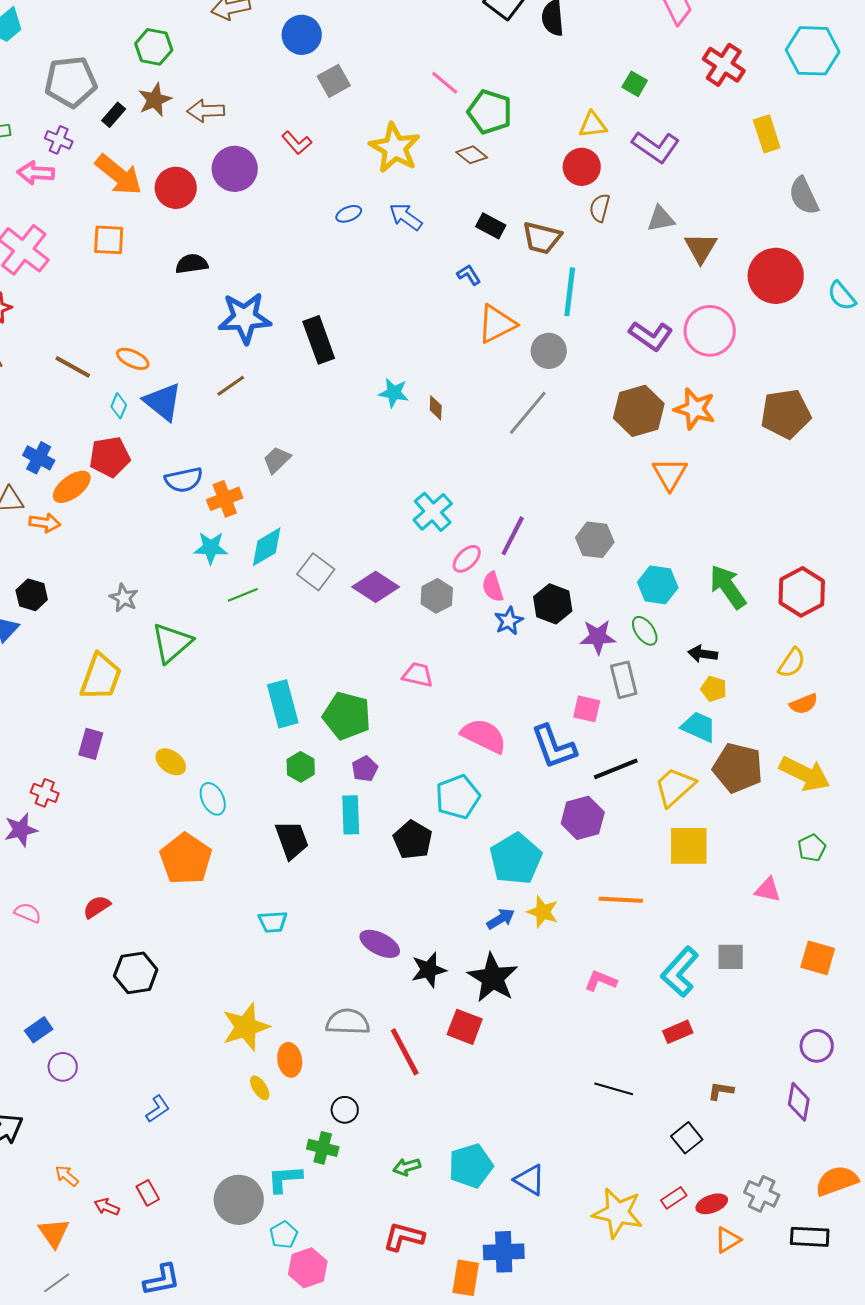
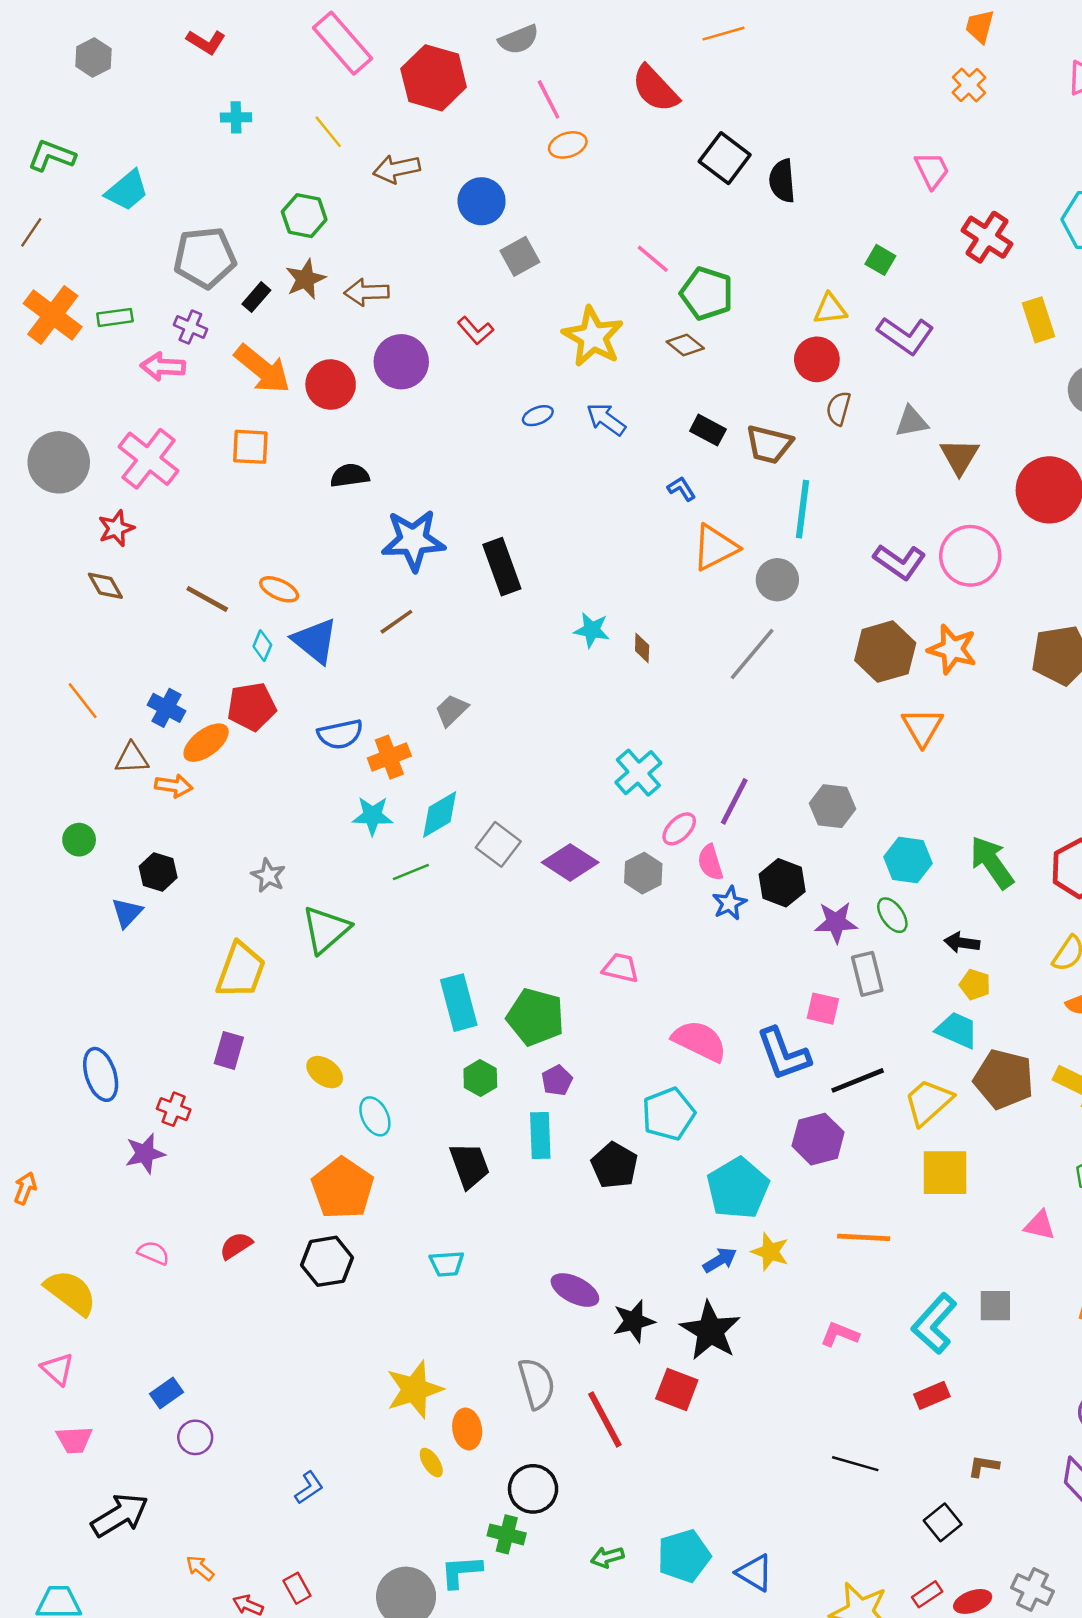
black hexagon: (136, 973) -> (327, 1261), moved
gray semicircle: (348, 1022) -> (537, 1383), turned 72
black circle: (345, 1110) -> (533, 1489), size x1.5

